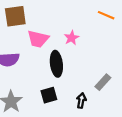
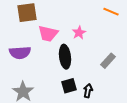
gray rectangle: (103, 82) -> (108, 61), moved
black square: (49, 95) -> (69, 86), moved

